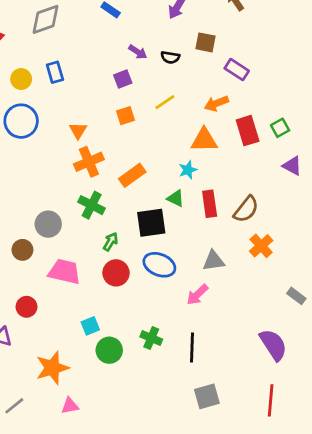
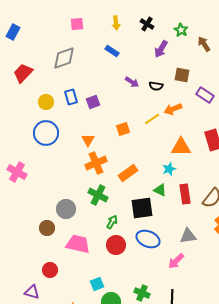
purple square: (123, 79) -> (93, 102), moved
orange arrow: (216, 103) -> (173, 109), moved

